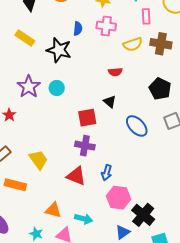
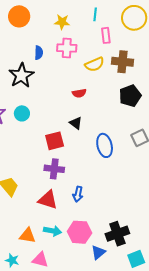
black star: (59, 50) -> (21, 75), turned 30
black pentagon: (160, 89) -> (130, 96), moved, turned 30
blue ellipse: (137, 126) -> (105, 145), turned 35
pink hexagon: (119, 198) -> (79, 232), moved
black cross: (143, 215) -> (117, 234), turned 35
cyan arrow: (84, 219) -> (53, 231), moved

